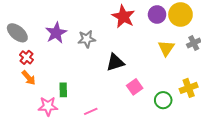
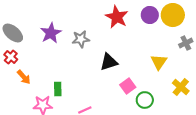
yellow triangle: (166, 48) -> (159, 62), moved
red cross: (27, 57) -> (11, 57), moved
yellow cross: (189, 88) -> (181, 87), turned -30
green circle: (163, 100) -> (145, 100), moved

